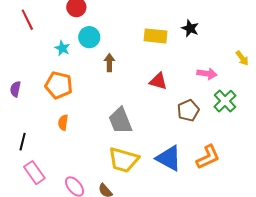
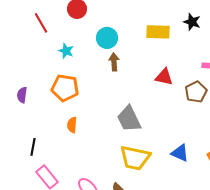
red line: (27, 20) -> (41, 23), moved
cyan circle: (89, 37) -> (107, 38), moved
brown pentagon: (188, 110) -> (196, 92), moved
blue triangle: (169, 158) -> (180, 153), size x0.7

